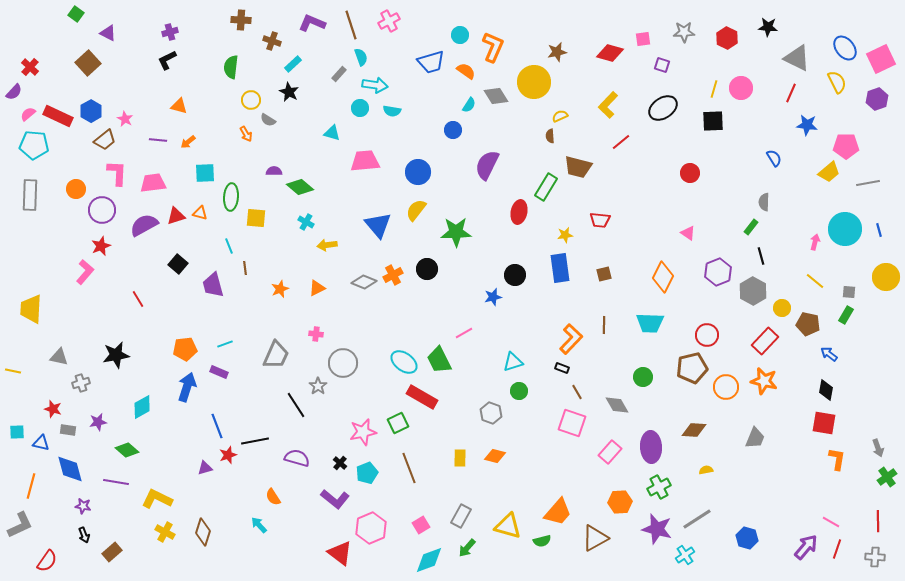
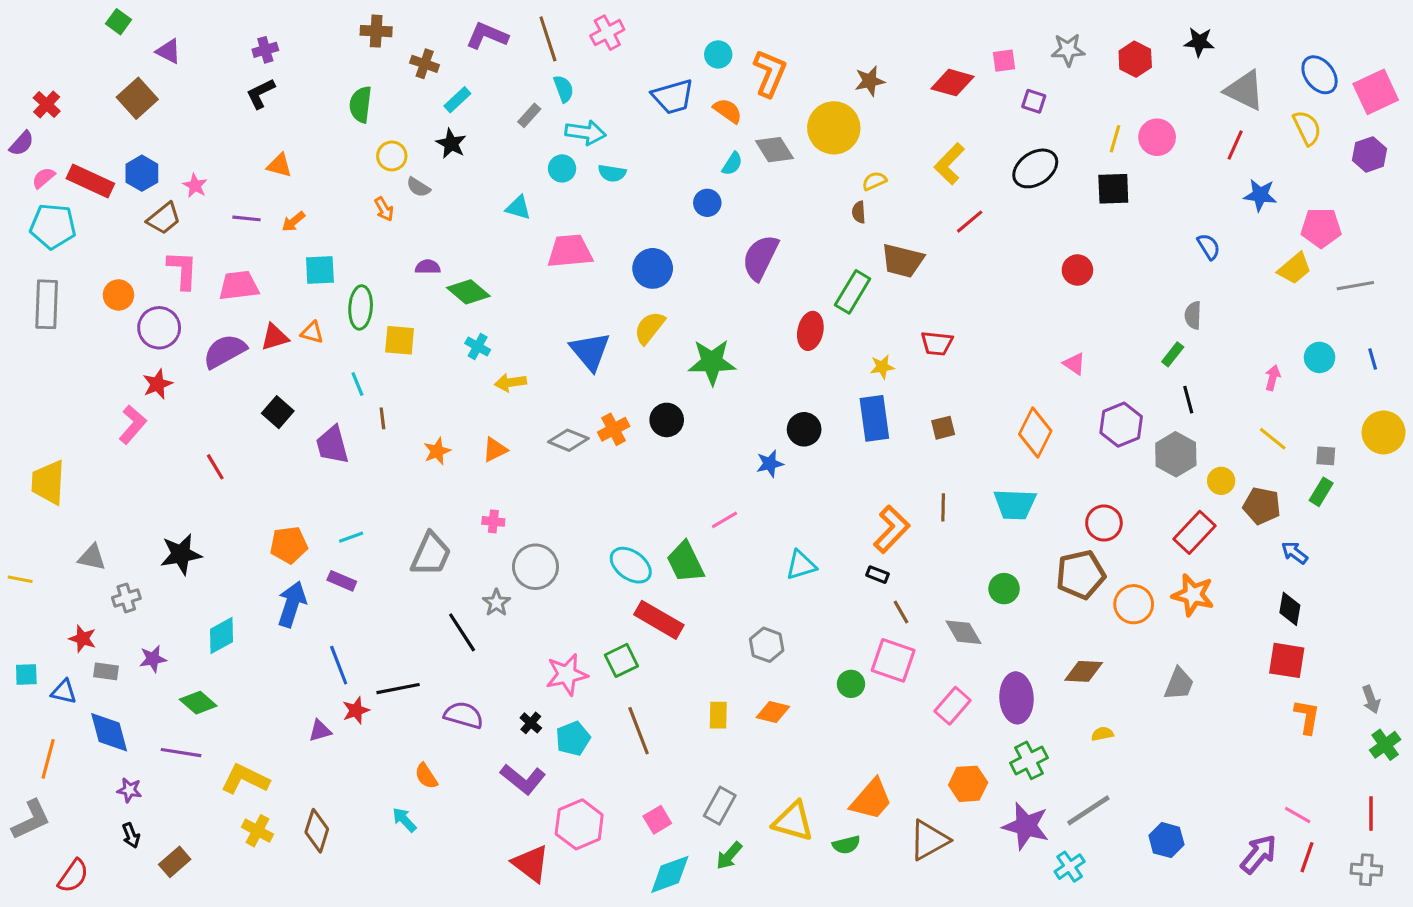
cyan circle: (845, 229) -> (1320, 357), size x0.6
green circle: (519, 391) -> (851, 684), moved

